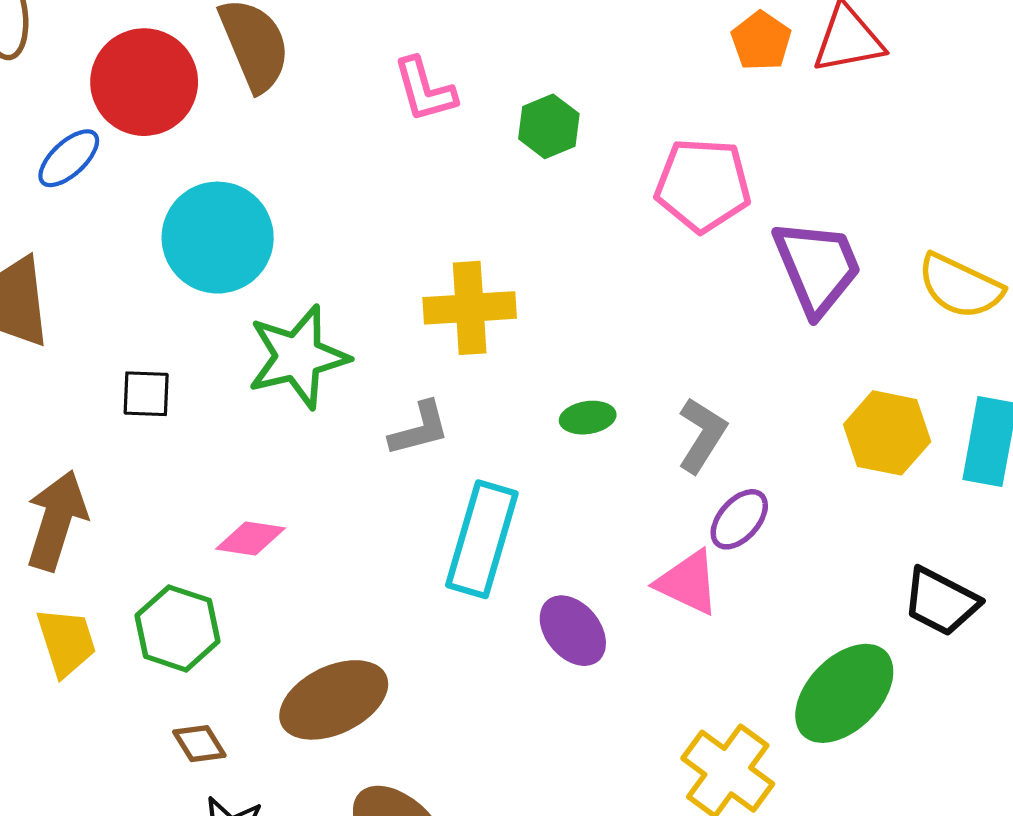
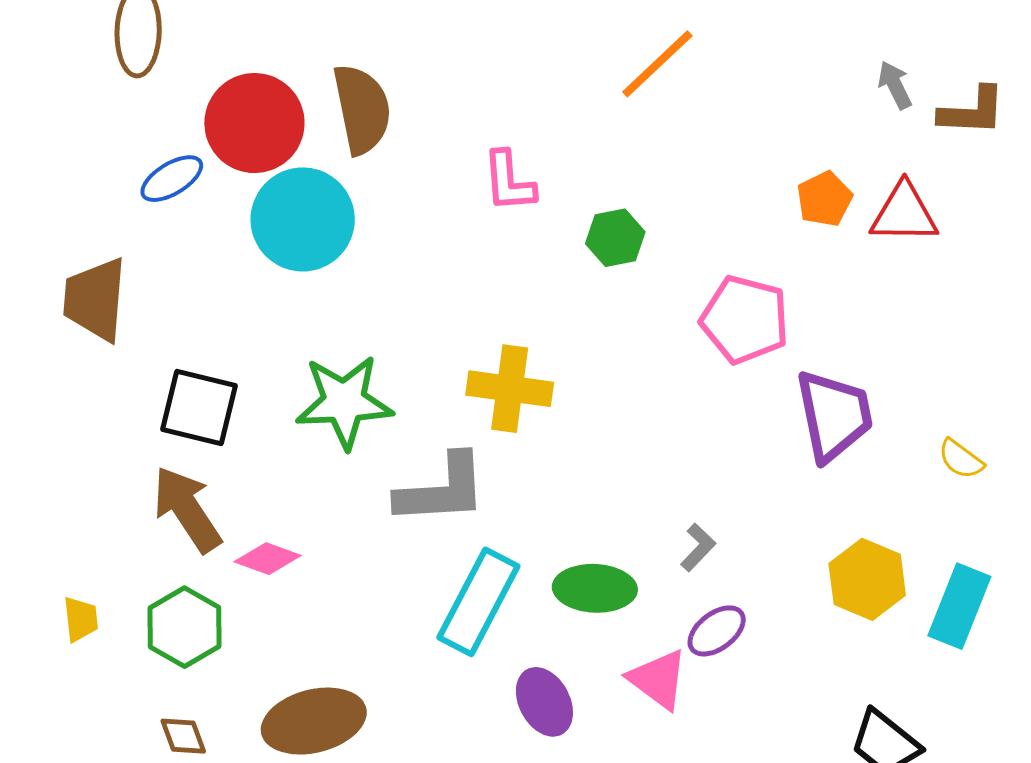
cyan circle: (218, 238) -> (303, 219), moved
yellow semicircle: (960, 286) -> (961, 459), size x0.6
black square: (146, 394) -> (199, 407), size x1.6
green ellipse: (588, 418) -> (595, 588), moved, size x1.6
gray L-shape: (419, 429) -> (442, 490), size x1.6
gray L-shape: (702, 435) -> (698, 547), size x0.7
brown arrow: (56, 520) -> (187, 509), moved, turned -62
yellow trapezoid: (66, 642) -> (81, 619), size x0.7

